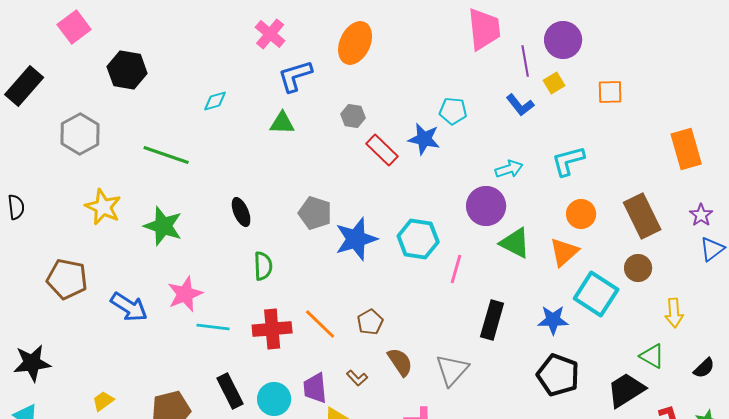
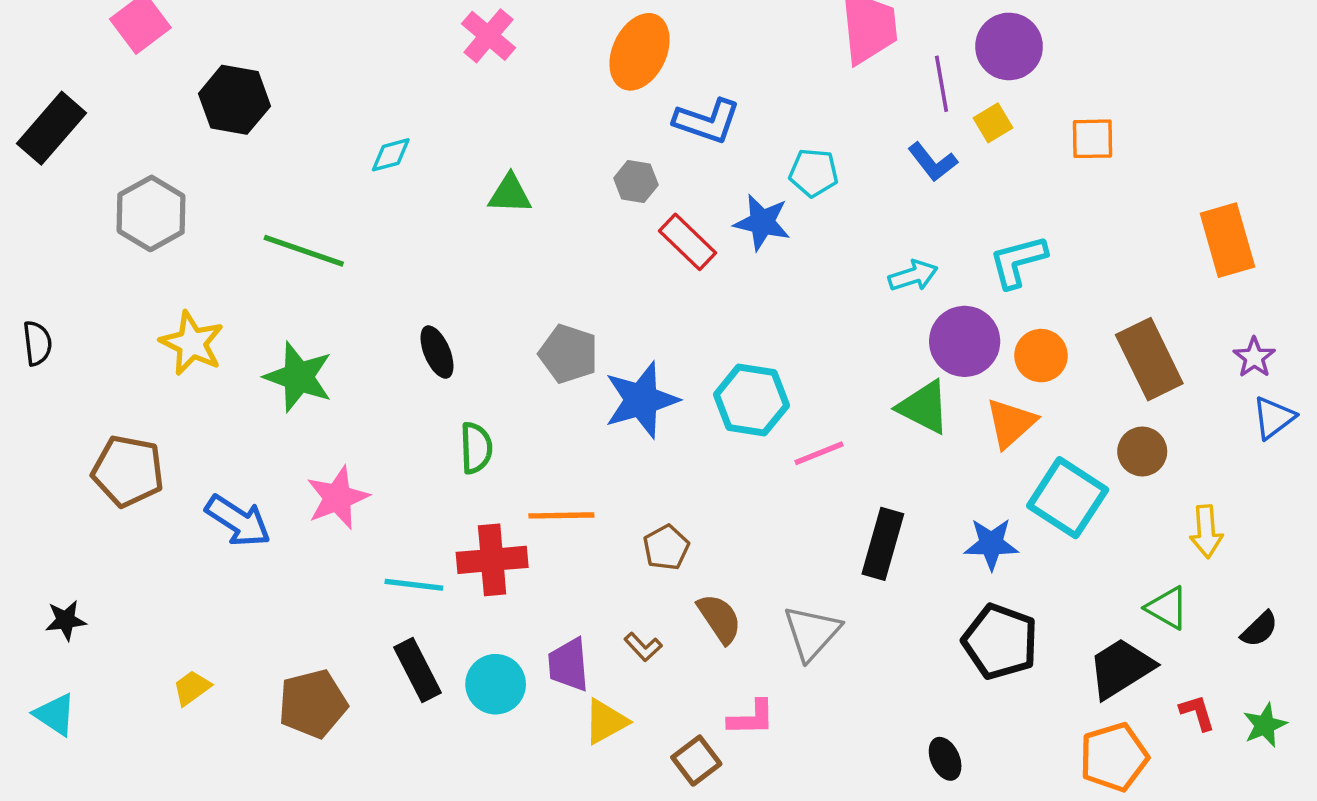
blue L-shape: (295, 76) -> (707, 121), moved, turned -144
purple circle: (486, 206) -> (965, 341), moved
pink line: (456, 269) -> (819, 453), turned 52
orange line: (320, 324) -> (561, 515), moved, turned -45
cyan line: (213, 327) -> (414, 585), moved
black star: (32, 363) -> (66, 620), size x0.6

